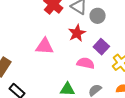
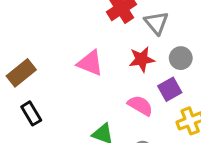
gray circle: (98, 16) -> (181, 58), moved

